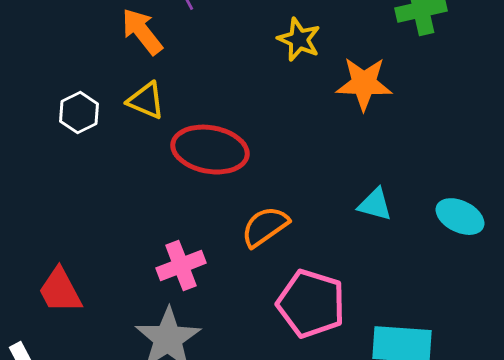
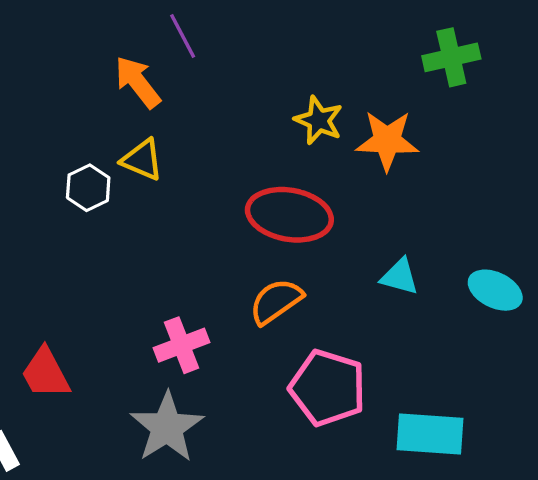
yellow star: (299, 40) -> (319, 120), moved
white hexagon: (79, 113) -> (88, 188), moved
red ellipse: (210, 150) -> (289, 215), moved

